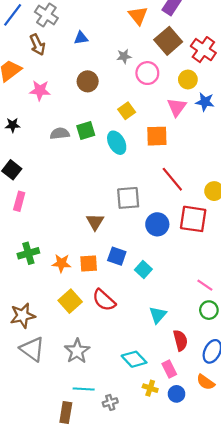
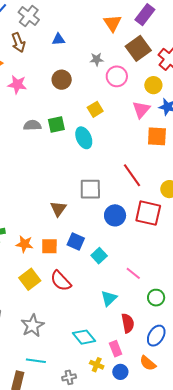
orange square: (157, 136) -> (157, 136), moved
pink line: (205, 285) -> (133, 273), moved
gray cross: (110, 402) -> (69, 377), moved

